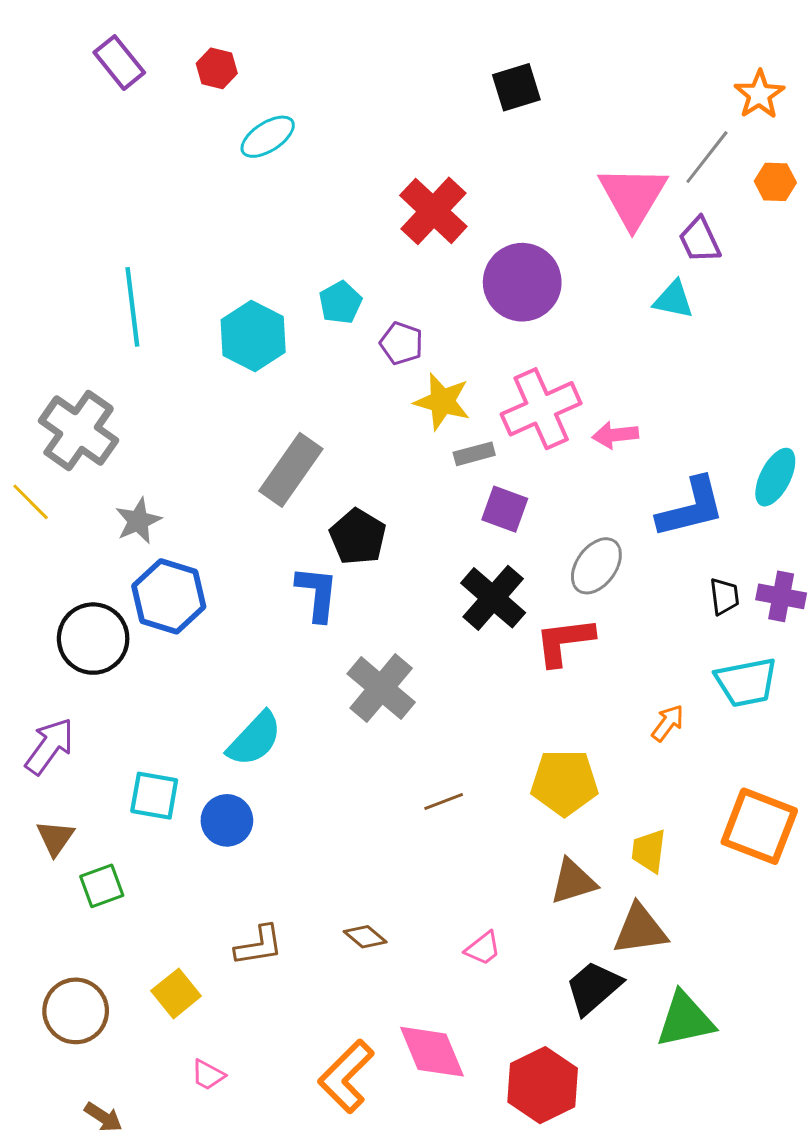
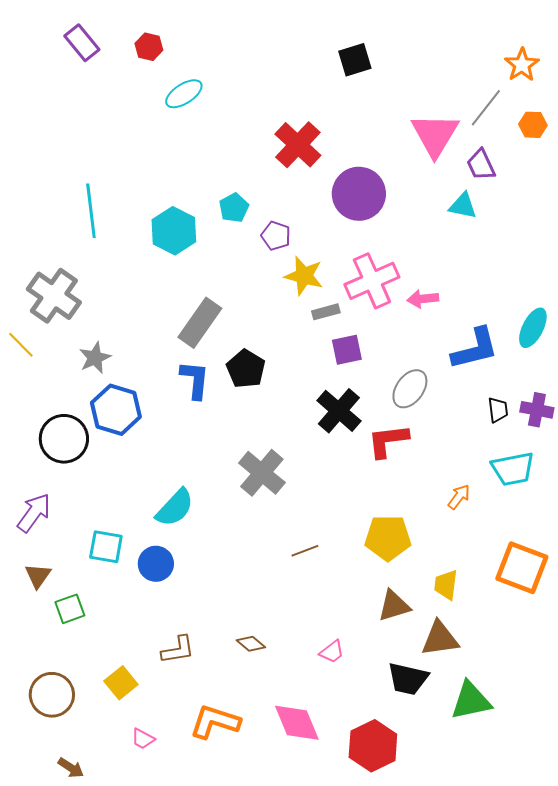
purple square: (505, 509) -> (347, 350), turned -32
blue L-shape: (317, 593) -> (195, 380), moved
black trapezoid: (593, 988) -> (408, 679), turned -126
orange L-shape: (346, 1076) -> (215, 722), moved, turned 63

